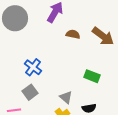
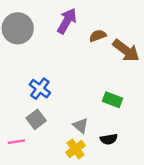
brown semicircle: (73, 34) -> (98, 36), moved, turned -32

